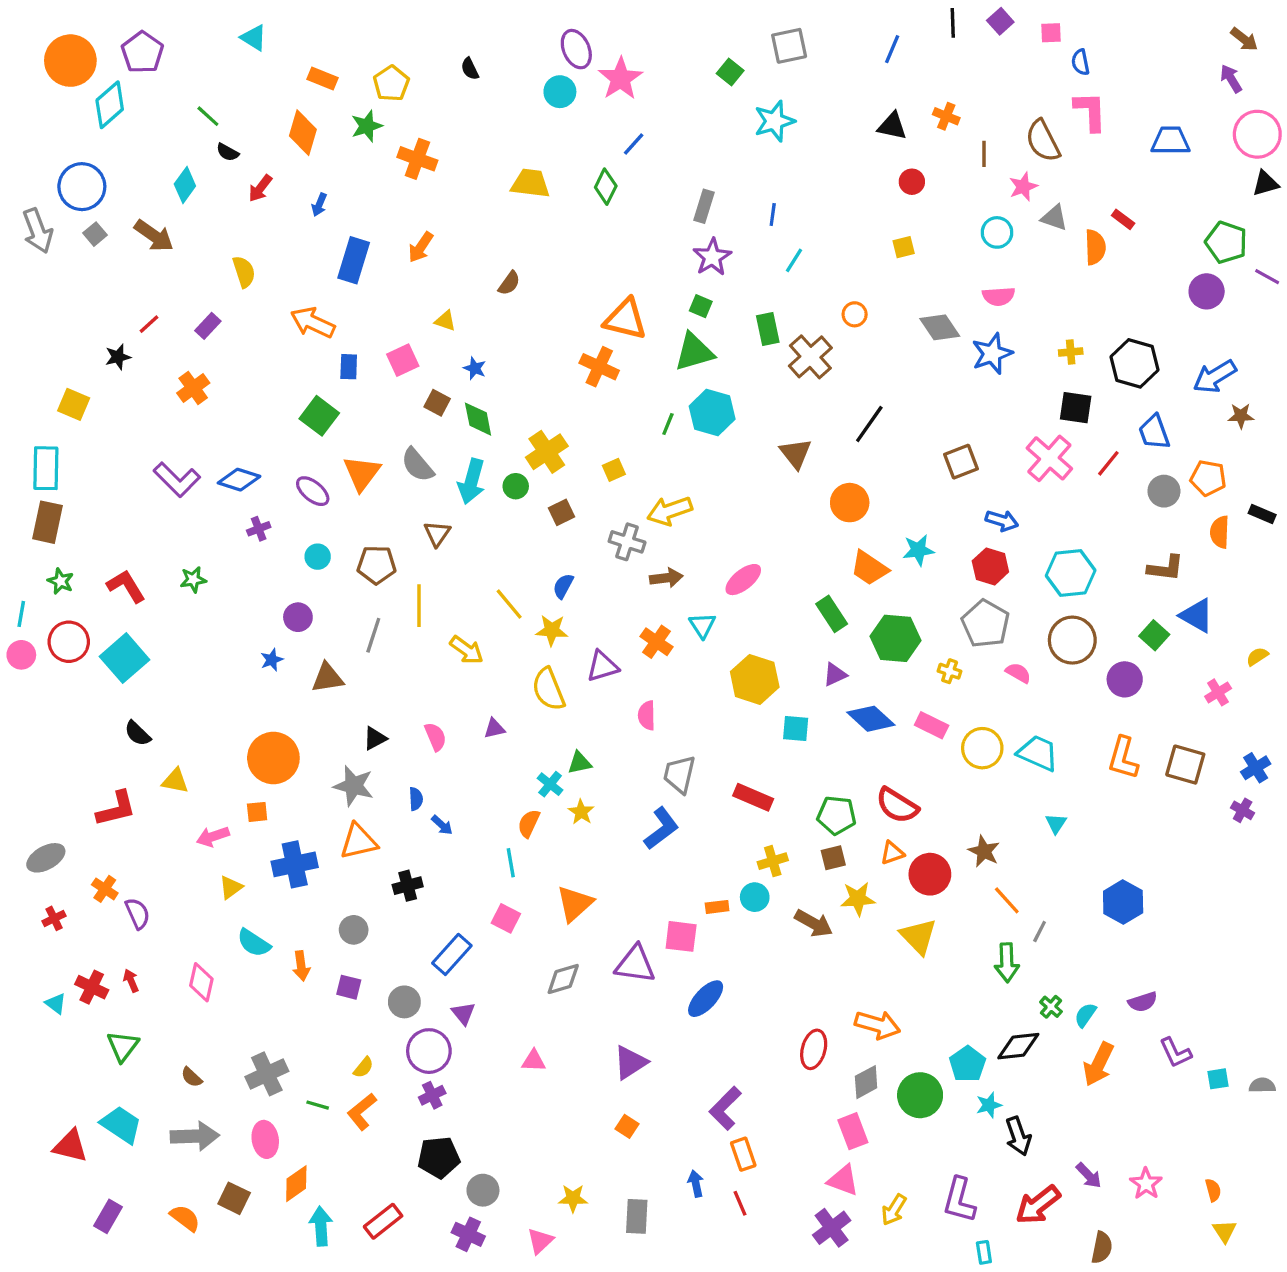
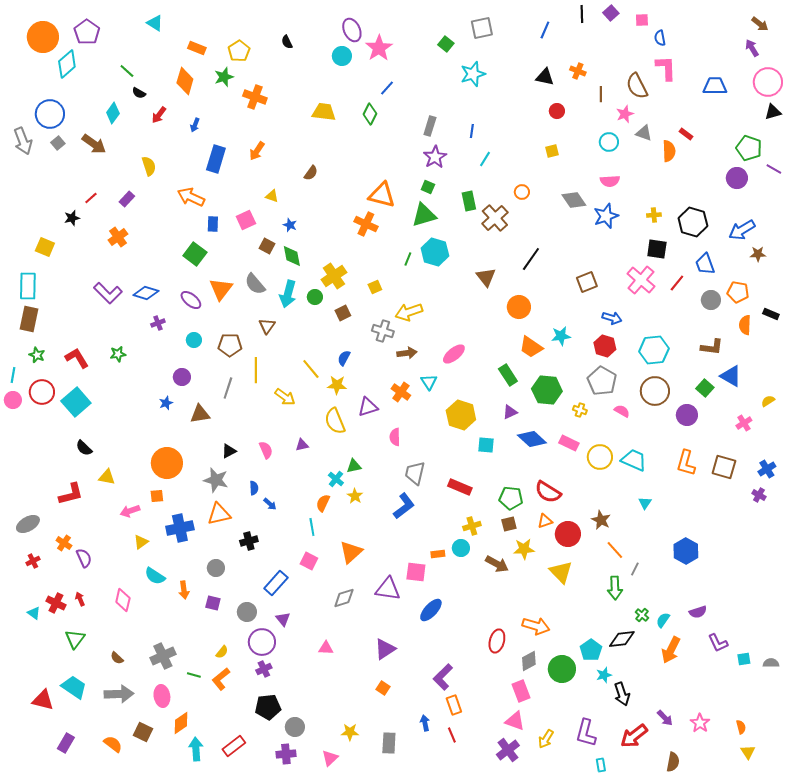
purple cross: (468, 1234) -> (286, 754), turned -30

